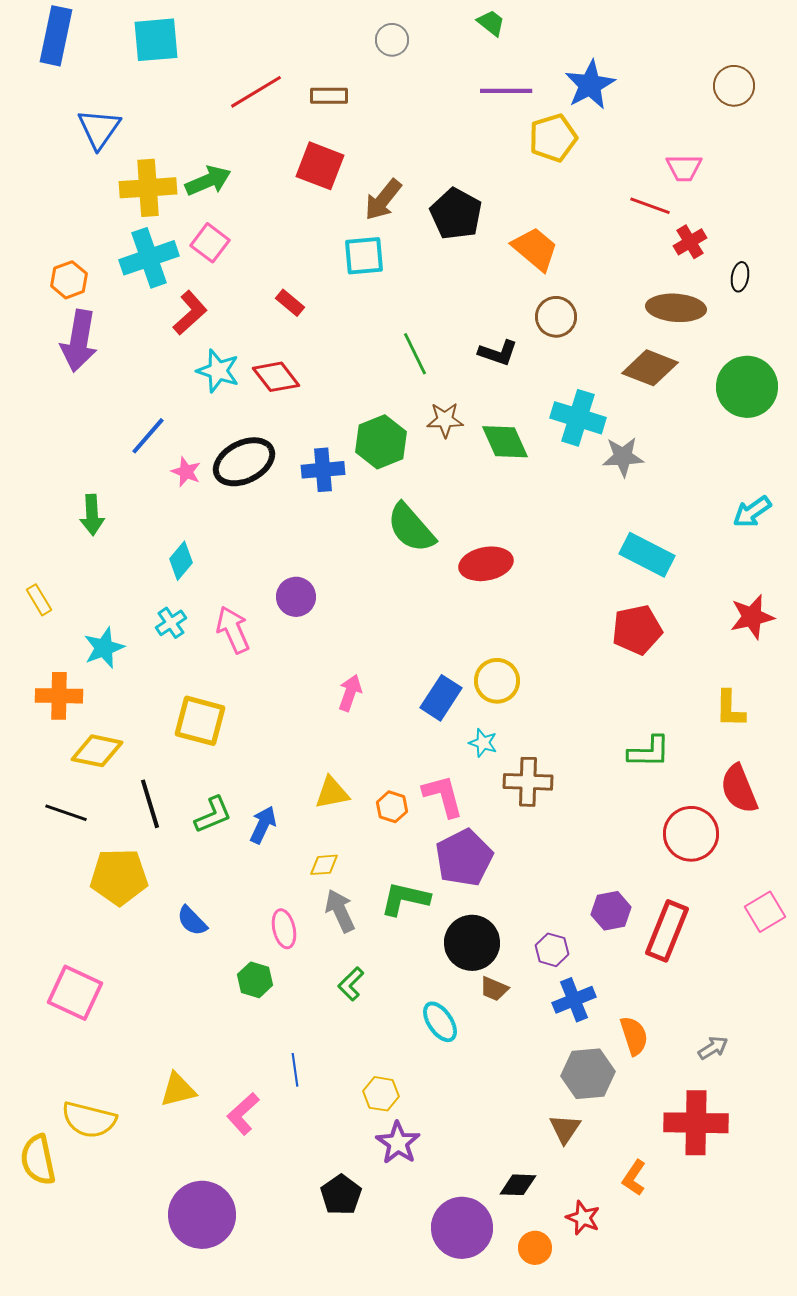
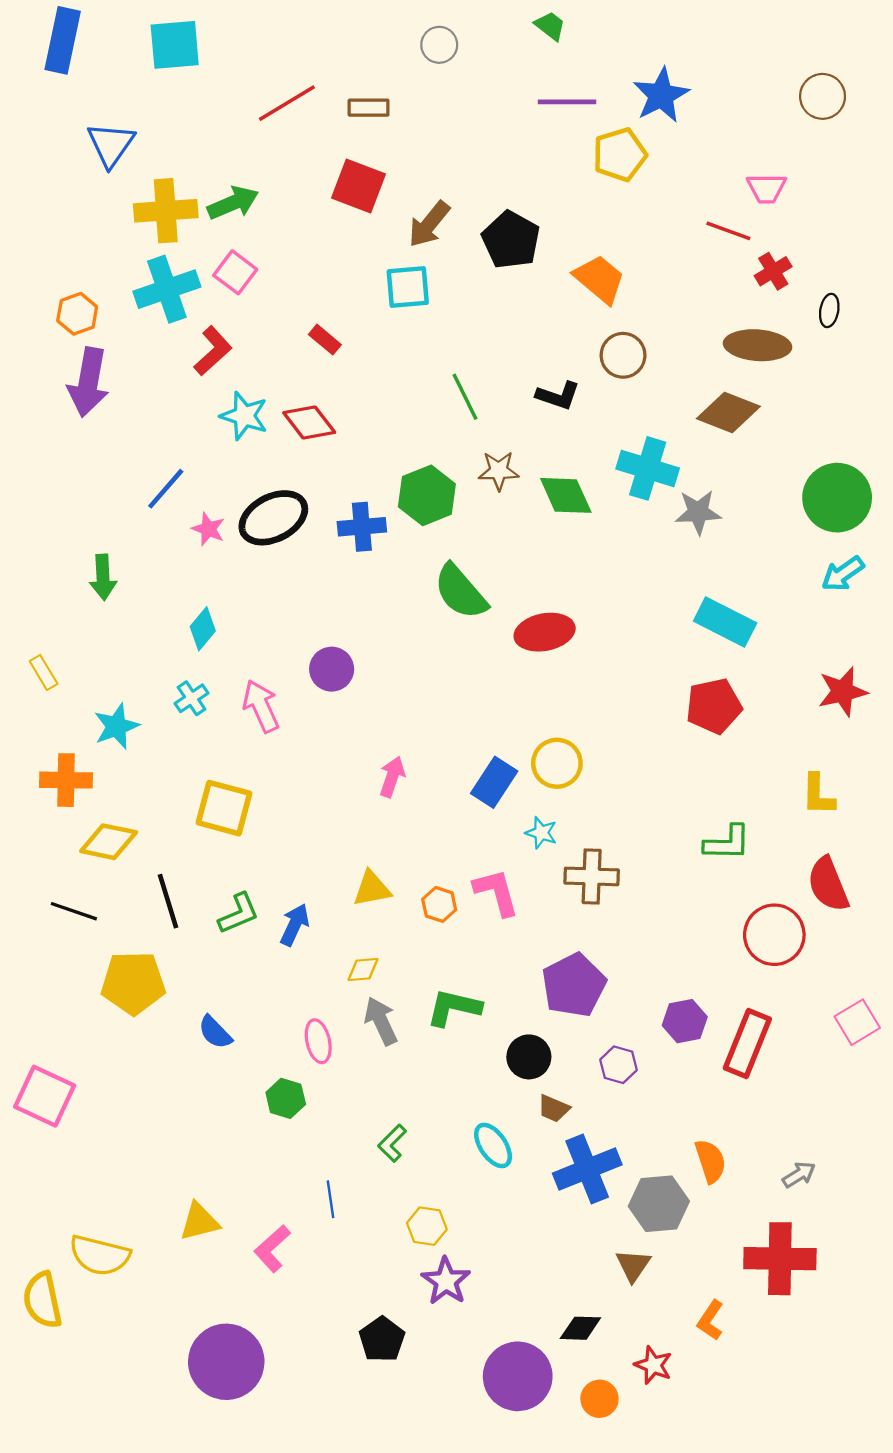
green circle: (747, 387) -> (837, 498), moved
purple pentagon: (464, 858) -> (574, 985), moved
black circle: (472, 943) -> (529, 1057), size x0.7
green L-shape: (351, 984) -> (392, 1143), moved
pink square: (75, 993) -> (45, 1096), moved
blue cross: (574, 1000) -> (587, 1169), moved, size x1.4

